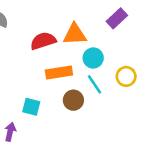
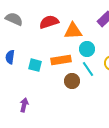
red semicircle: (43, 41) -> (49, 22), moved
cyan square: (31, 107) -> (35, 65), moved

